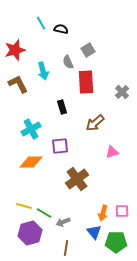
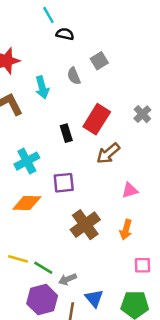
cyan line: (41, 23) -> (48, 15), moved
red rectangle: (86, 82) -> (97, 119), moved, turned 35
orange arrow: (103, 213) -> (126, 230), moved
blue triangle: (94, 232) -> (94, 298), moved
purple hexagon: (30, 233) -> (42, 300), moved

